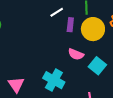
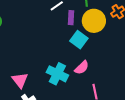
pink semicircle: (76, 54) -> (82, 68), moved, turned -63
cyan square: (97, 66) -> (79, 40), moved

